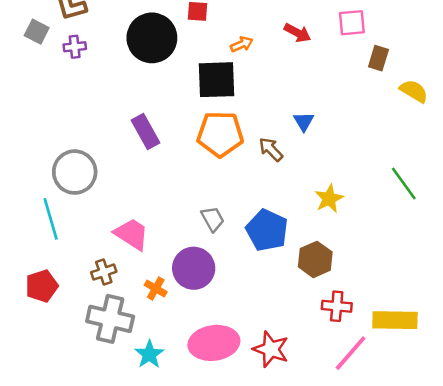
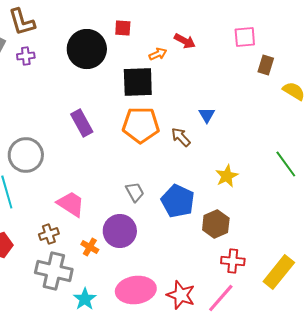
red arrow: (297, 33) -> (185, 41), moved
yellow rectangle: (395, 320) -> (279, 272), turned -52
pink line: (351, 353) -> (221, 298), moved

